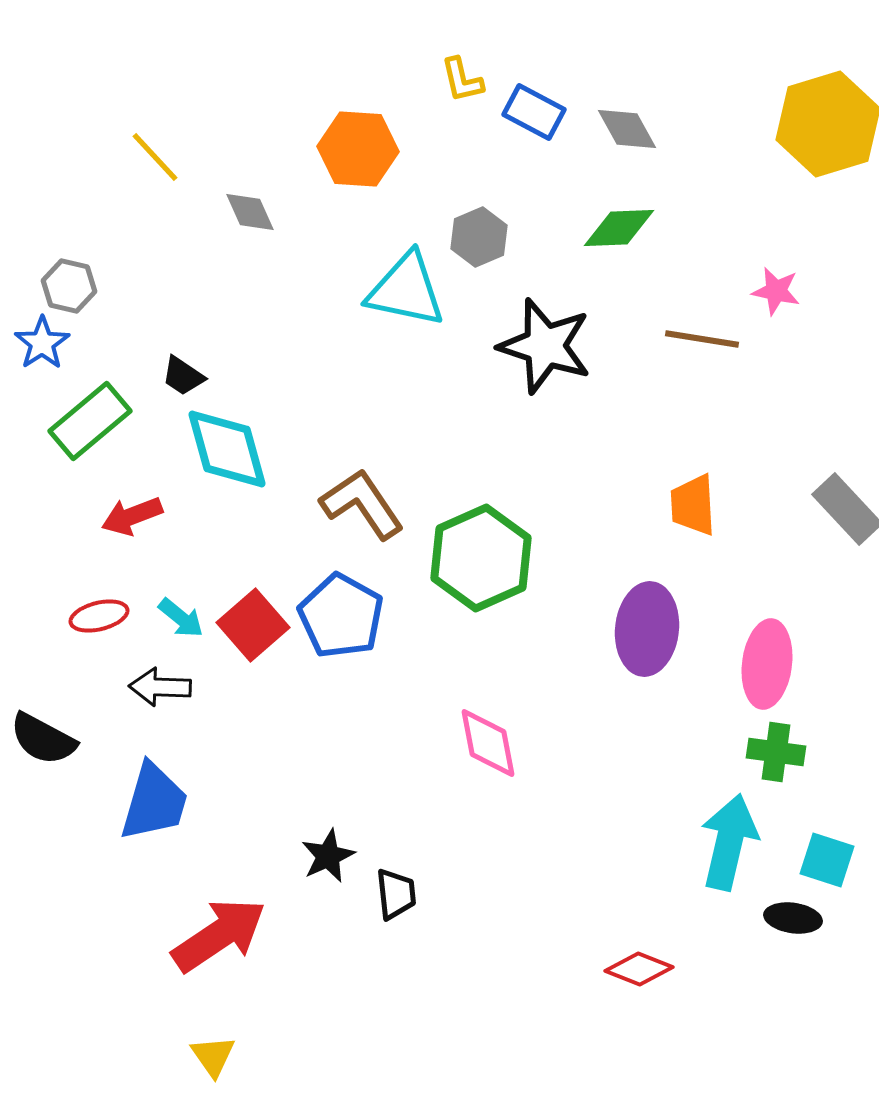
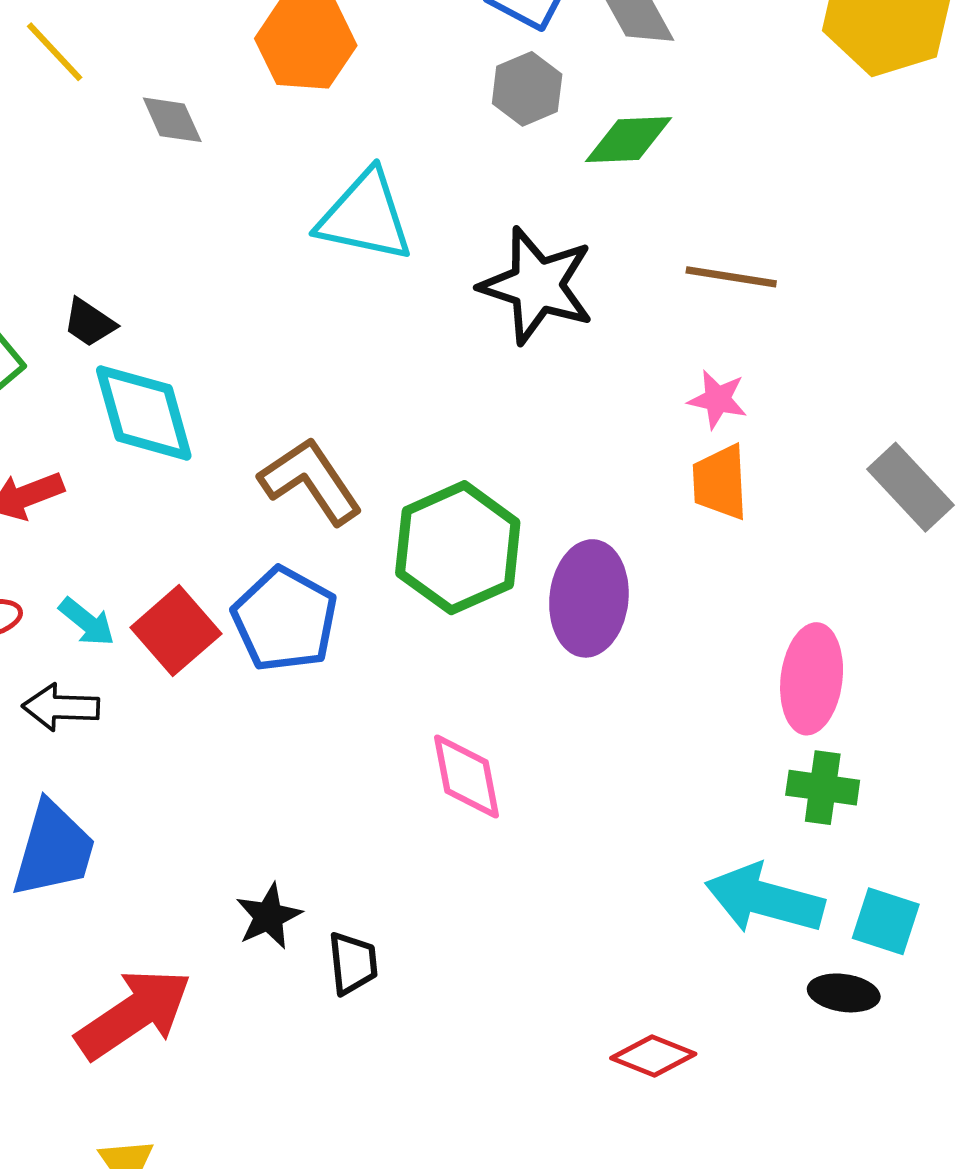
gray hexagon: (479, 237) -> (527, 89), moved
pink star: (776, 291) -> (718, 399), moved
purple ellipse: (647, 629) -> (589, 598), moved
cyan arrow: (729, 842) -> (765, 899), turned -88

